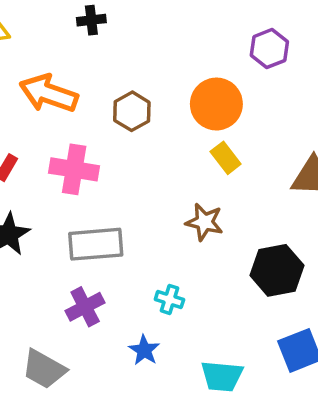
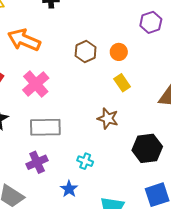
orange circle: (216, 104) -> (119, 52), size x0.6
brown hexagon: (132, 111) -> (86, 51), moved
pink cross: (74, 169) -> (36, 84), turned 36

